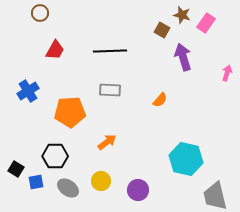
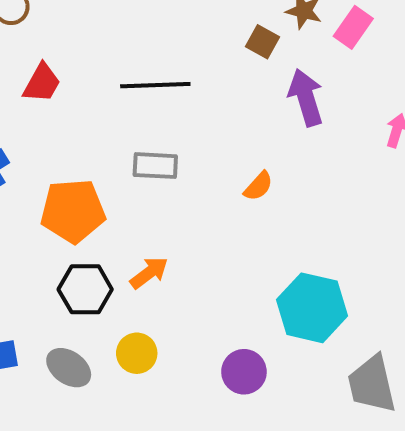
black hexagon: (55, 156) -> (85, 289), moved
purple circle: (138, 190) -> (244, 372), moved

